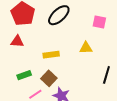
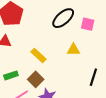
black ellipse: (59, 15) -> (63, 18), moved
yellow rectangle: (51, 55) -> (39, 56), turned 49

